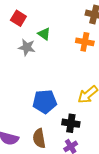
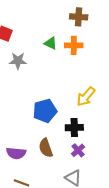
green triangle: (44, 34) -> (51, 43), moved

